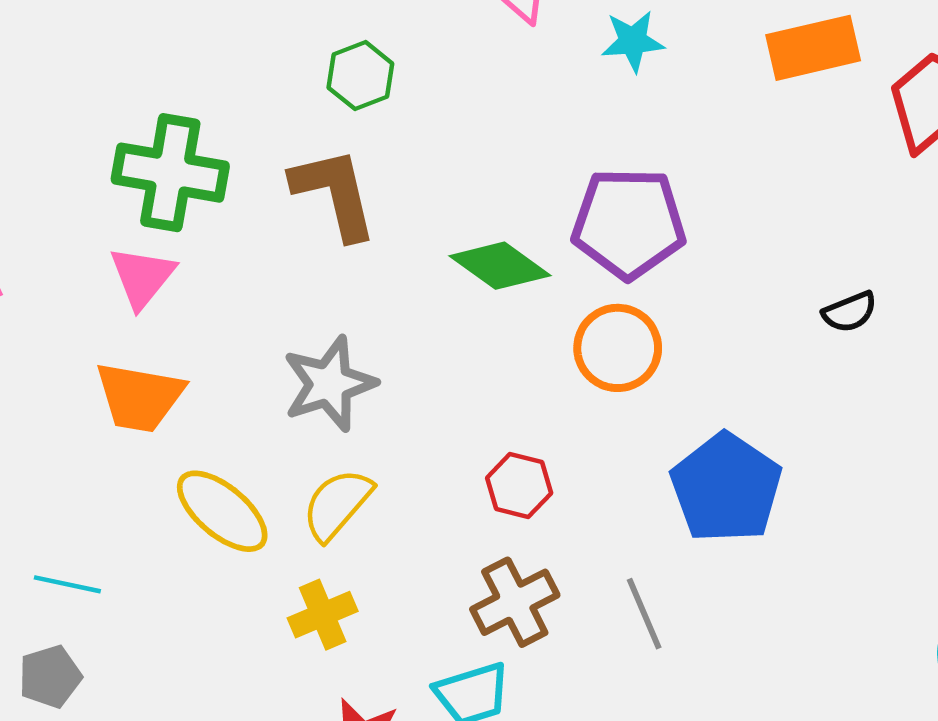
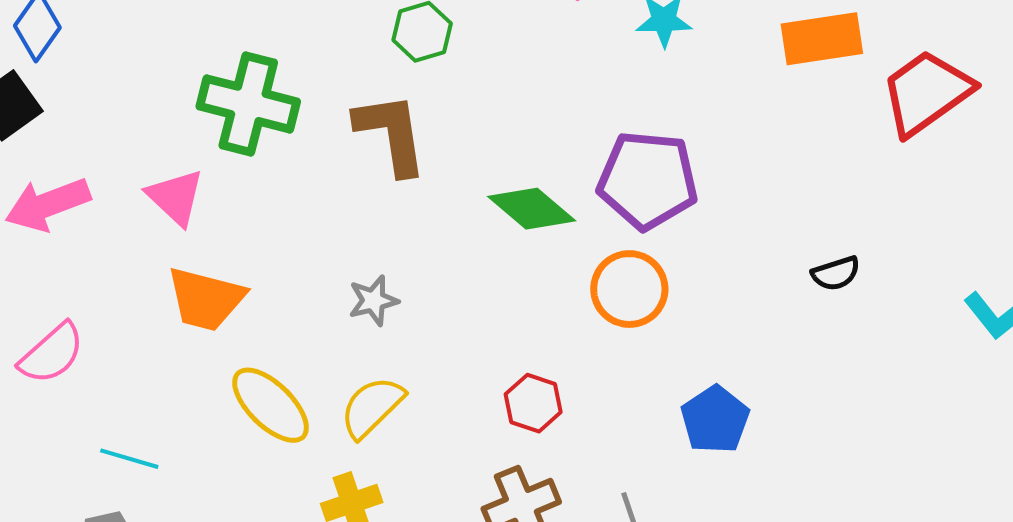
pink triangle: (142, 277) -> (176, 197), moved, turned -30
gray star: (329, 384) -> (373, 301), size x0.6
blue pentagon: (726, 488) -> (715, 420), size x0.7

